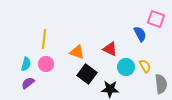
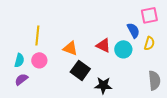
pink square: (156, 19) -> (149, 15), turned -30
yellow semicircle: (145, 66) -> (149, 43), moved, turned 48
cyan circle: (126, 67) -> (123, 49), moved

